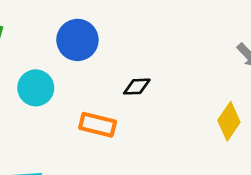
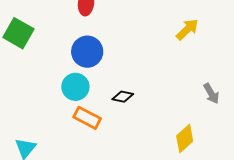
cyan circle: (36, 88) -> (75, 87), moved

